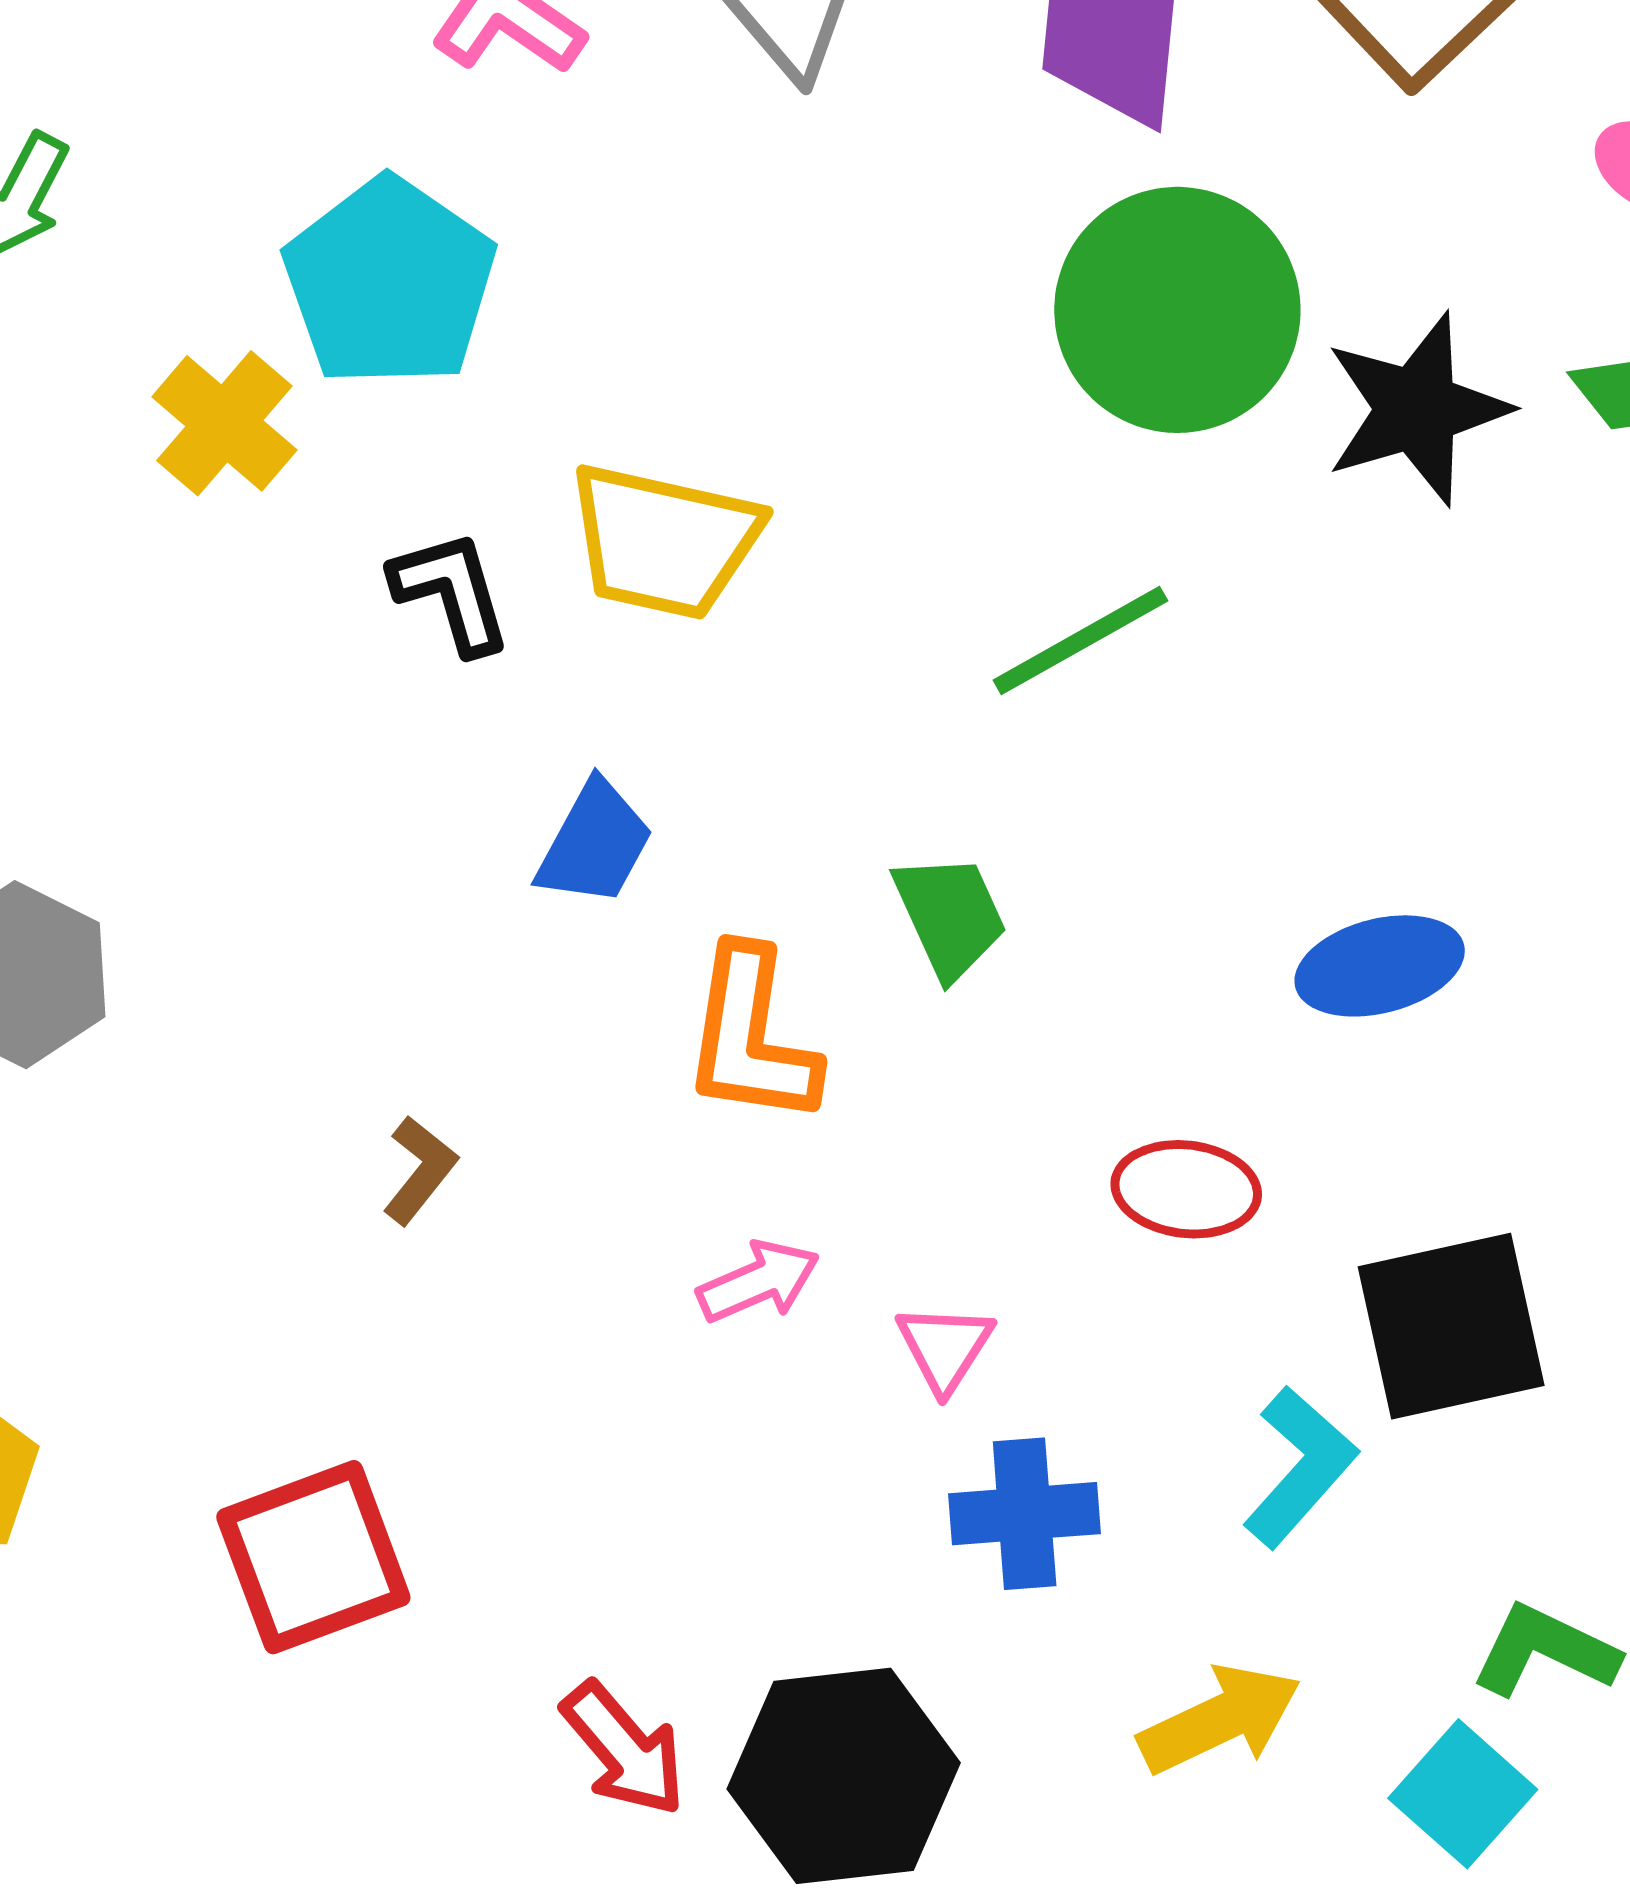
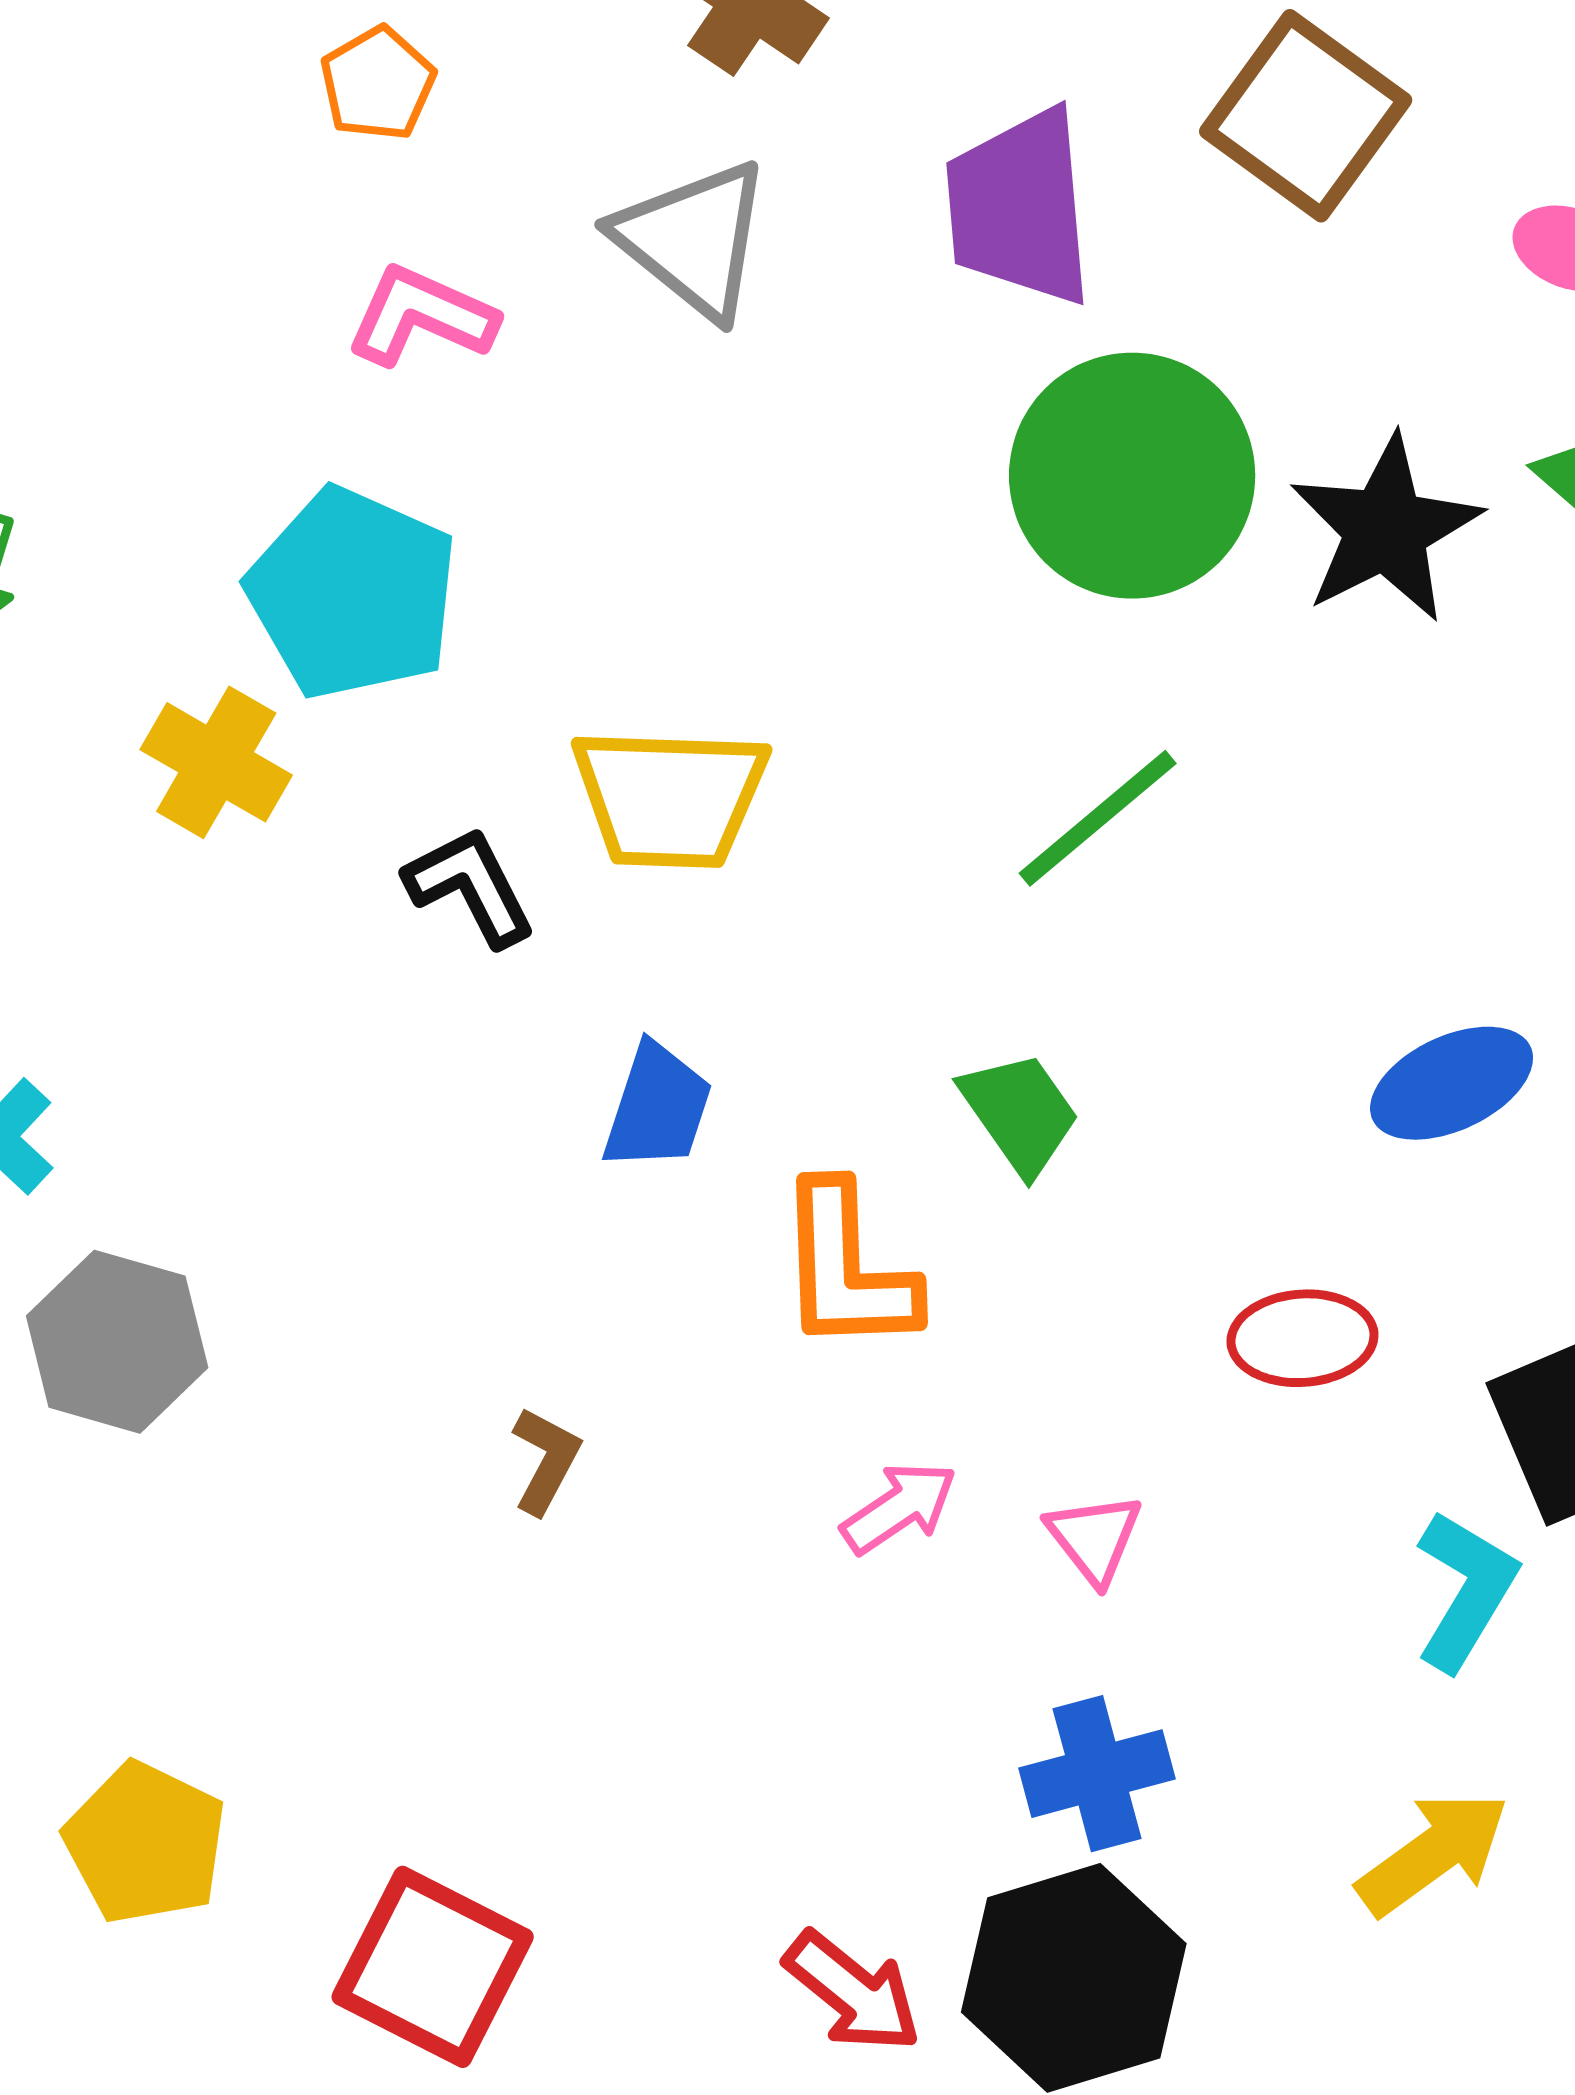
blue cross: (1025, 1514) -> (1097, 1774), moved
red square: (313, 1557) -> (433, 1967), moved, turned -32

